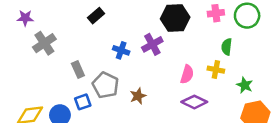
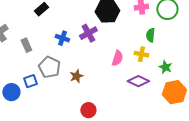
gray rectangle: (78, 70) -> (26, 45), moved
purple diamond: (194, 102) -> (138, 81), moved

